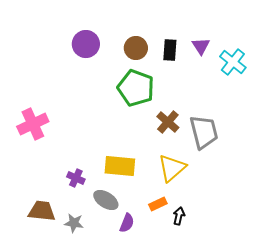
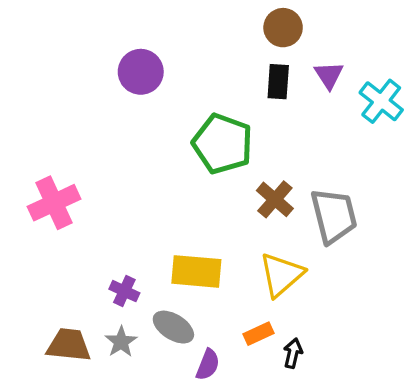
brown circle: (136, 48) -> (283, 28), moved
gray star: (74, 223) -> (121, 342), moved, turned 30

